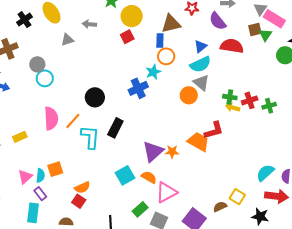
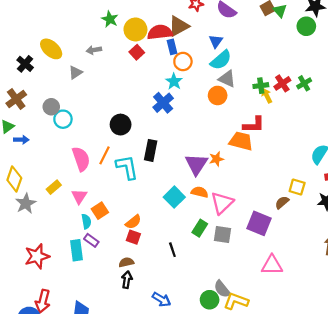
red semicircle: (232, 46) -> (160, 32), moved
yellow arrow: (233, 107) -> (267, 96), turned 64
red L-shape: (214, 130) -> (254, 125), turned 30
pink triangle: (25, 177) -> (79, 196), moved
cyan rectangle: (33, 213) -> (76, 250), moved

